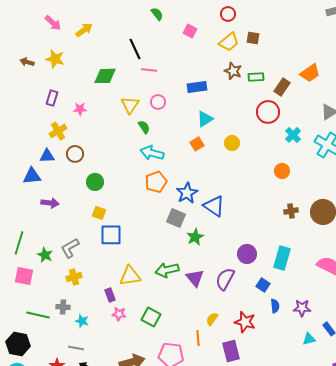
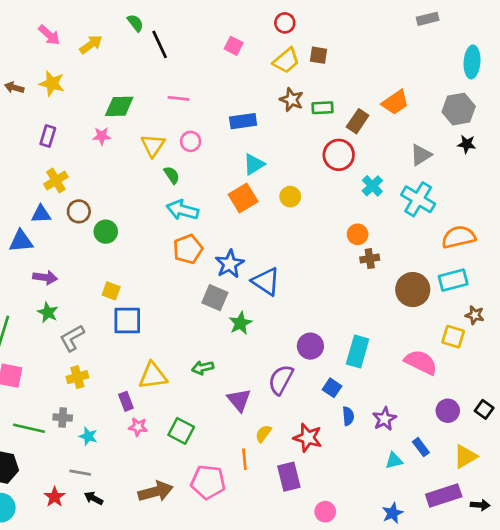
green semicircle: (157, 14) -> (135, 23), moved
black line: (135, 49) -> (160, 44), moved
pink star: (80, 109) -> (102, 136), moved
orange square: (197, 144) -> (243, 198), size x1.5
green circle: (95, 182) -> (106, 232), moved
brown cross: (291, 211) -> (370, 259), moved
green star: (45, 255) -> (48, 312), moved
green arrow: (167, 270) -> (203, 368), size x0.7
purple triangle: (195, 278) -> (239, 400), moved
purple star: (302, 308) -> (384, 419), turned -30

